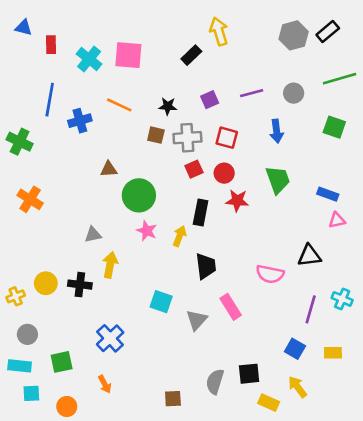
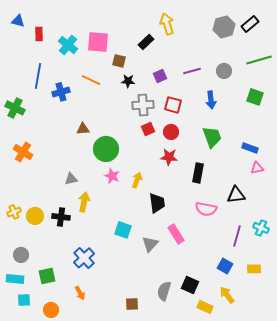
brown square: (156, 135) -> (119, 61), moved
red star: (237, 201) -> (169, 157), moved
black rectangle: (201, 212) -> (198, 173), moved
yellow cross: (16, 296) -> (14, 212), moved
black square: (249, 374) -> (190, 285), turned 30

